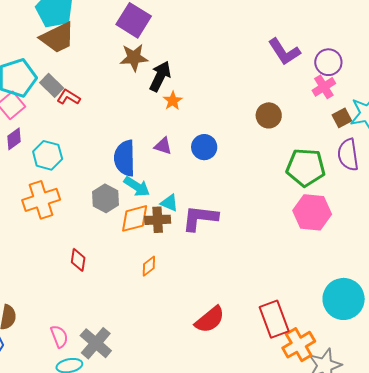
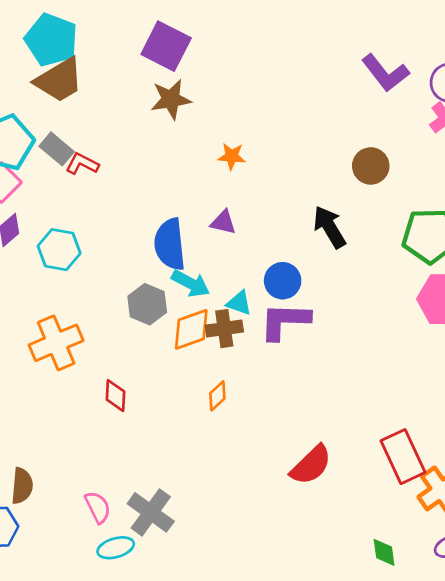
black arrow: (160, 76) -> (329, 227), moved, turned -52
orange star: (173, 101) -> (232, 156), turned -30
blue circle: (204, 147) -> (283, 281), moved
orange cross: (41, 200) -> (56, 343), moved

